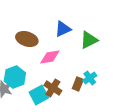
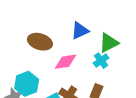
cyan cross: (90, 78) -> (101, 61), moved

